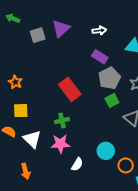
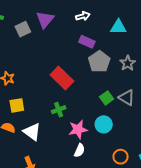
green square: (112, 100) -> (107, 98), moved
pink star: (60, 144) -> (78, 129), moved
cyan circle: (106, 151) -> (104, 124), moved
orange circle: (126, 165) -> (121, 157), moved

